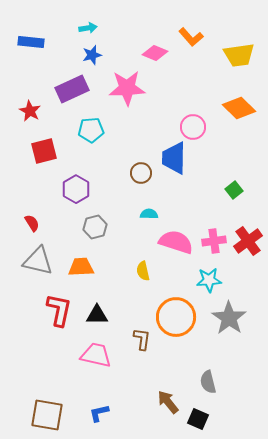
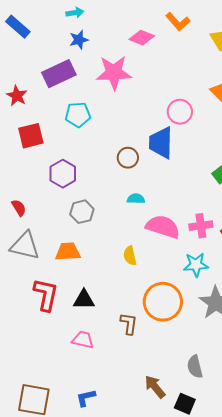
blue rectangle: (31, 42) -> (18, 27), turned 35
pink trapezoid: (96, 355) -> (83, 340), size x0.7

